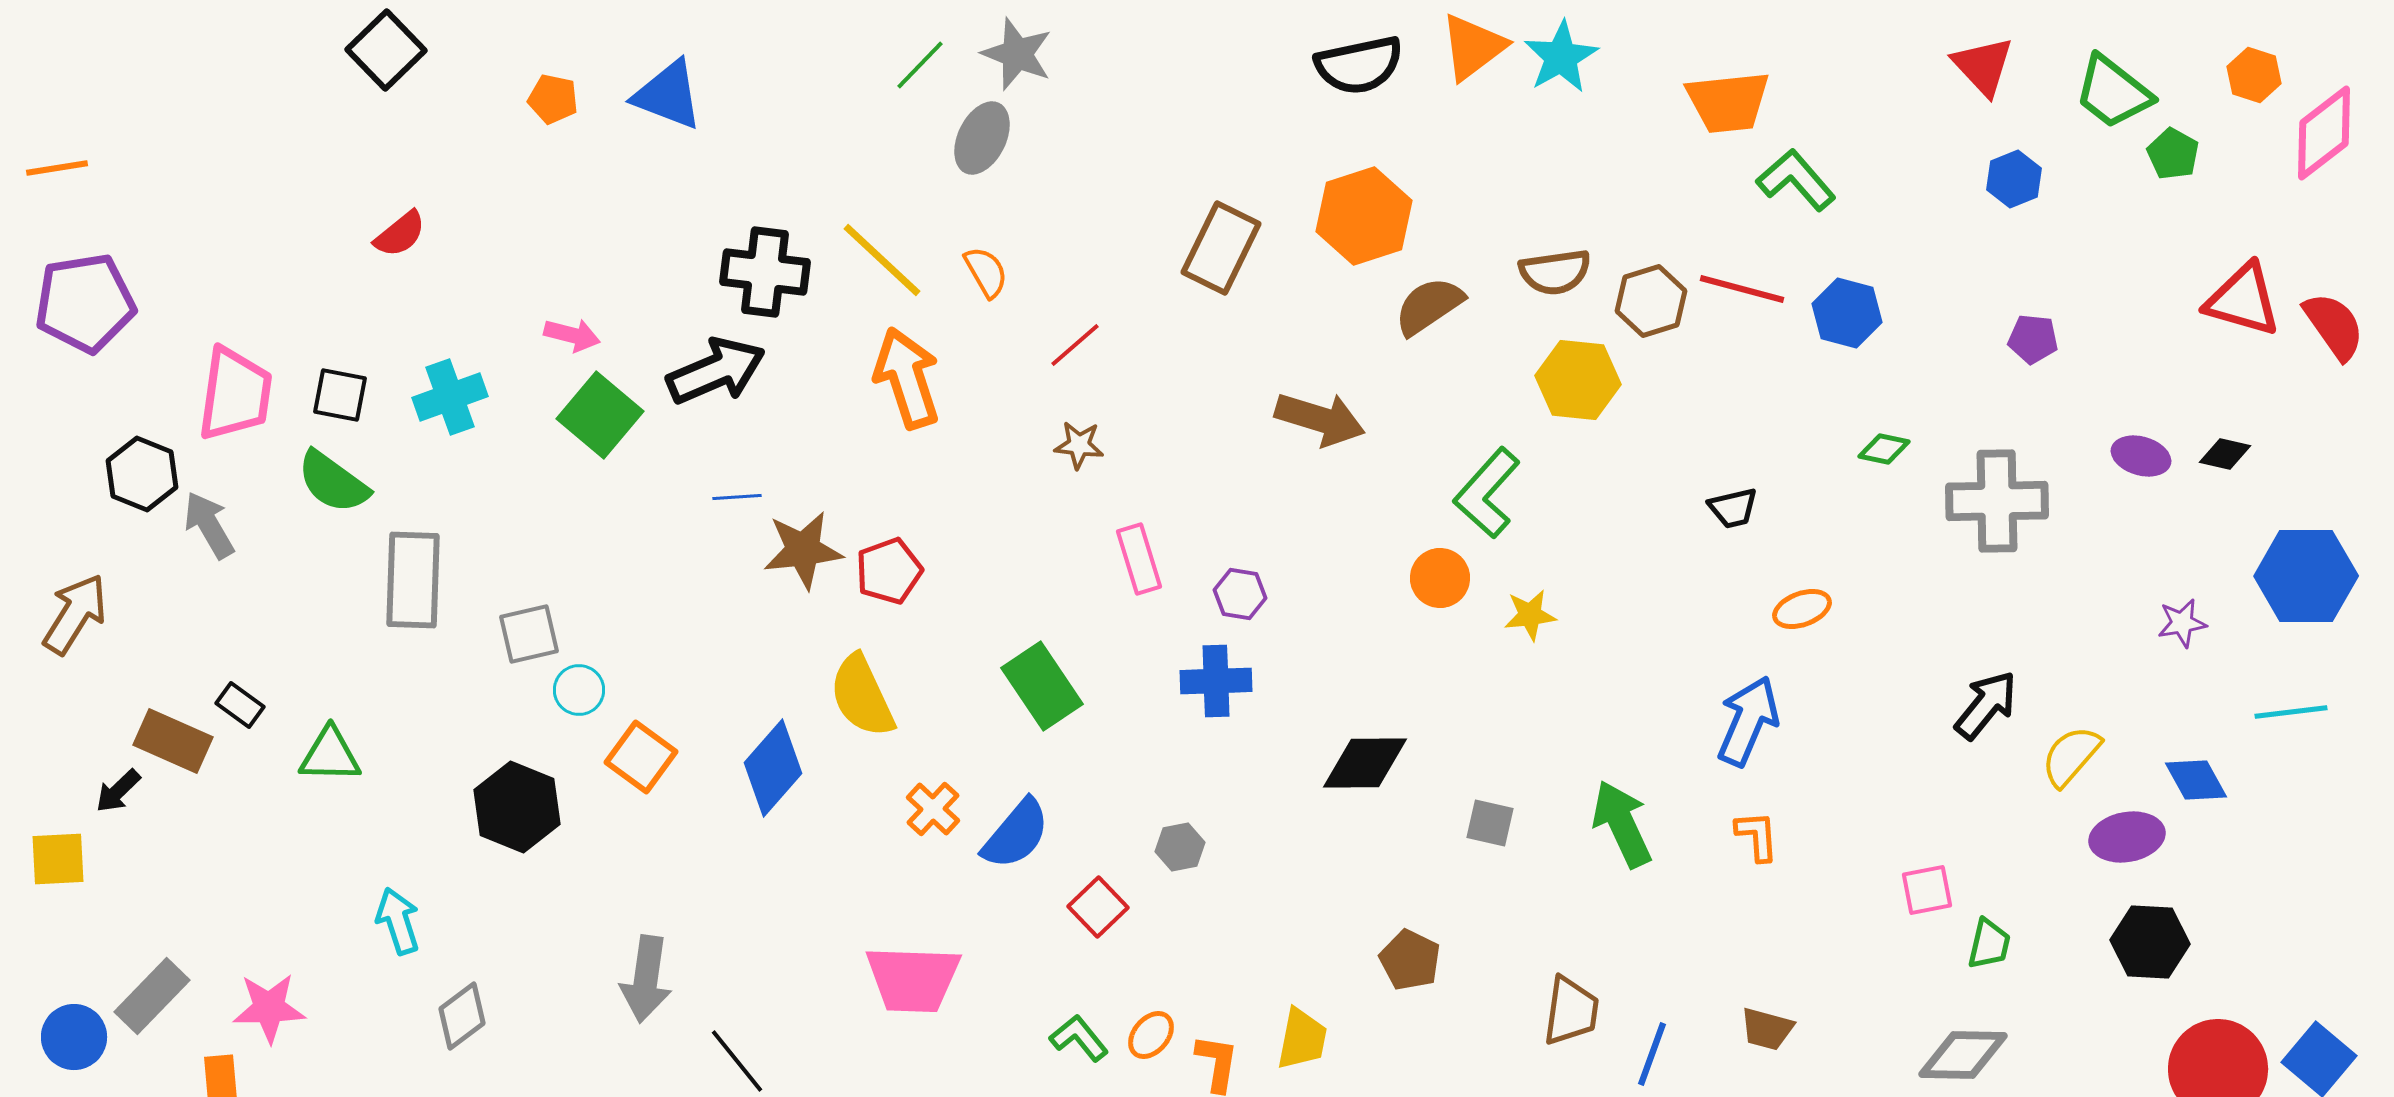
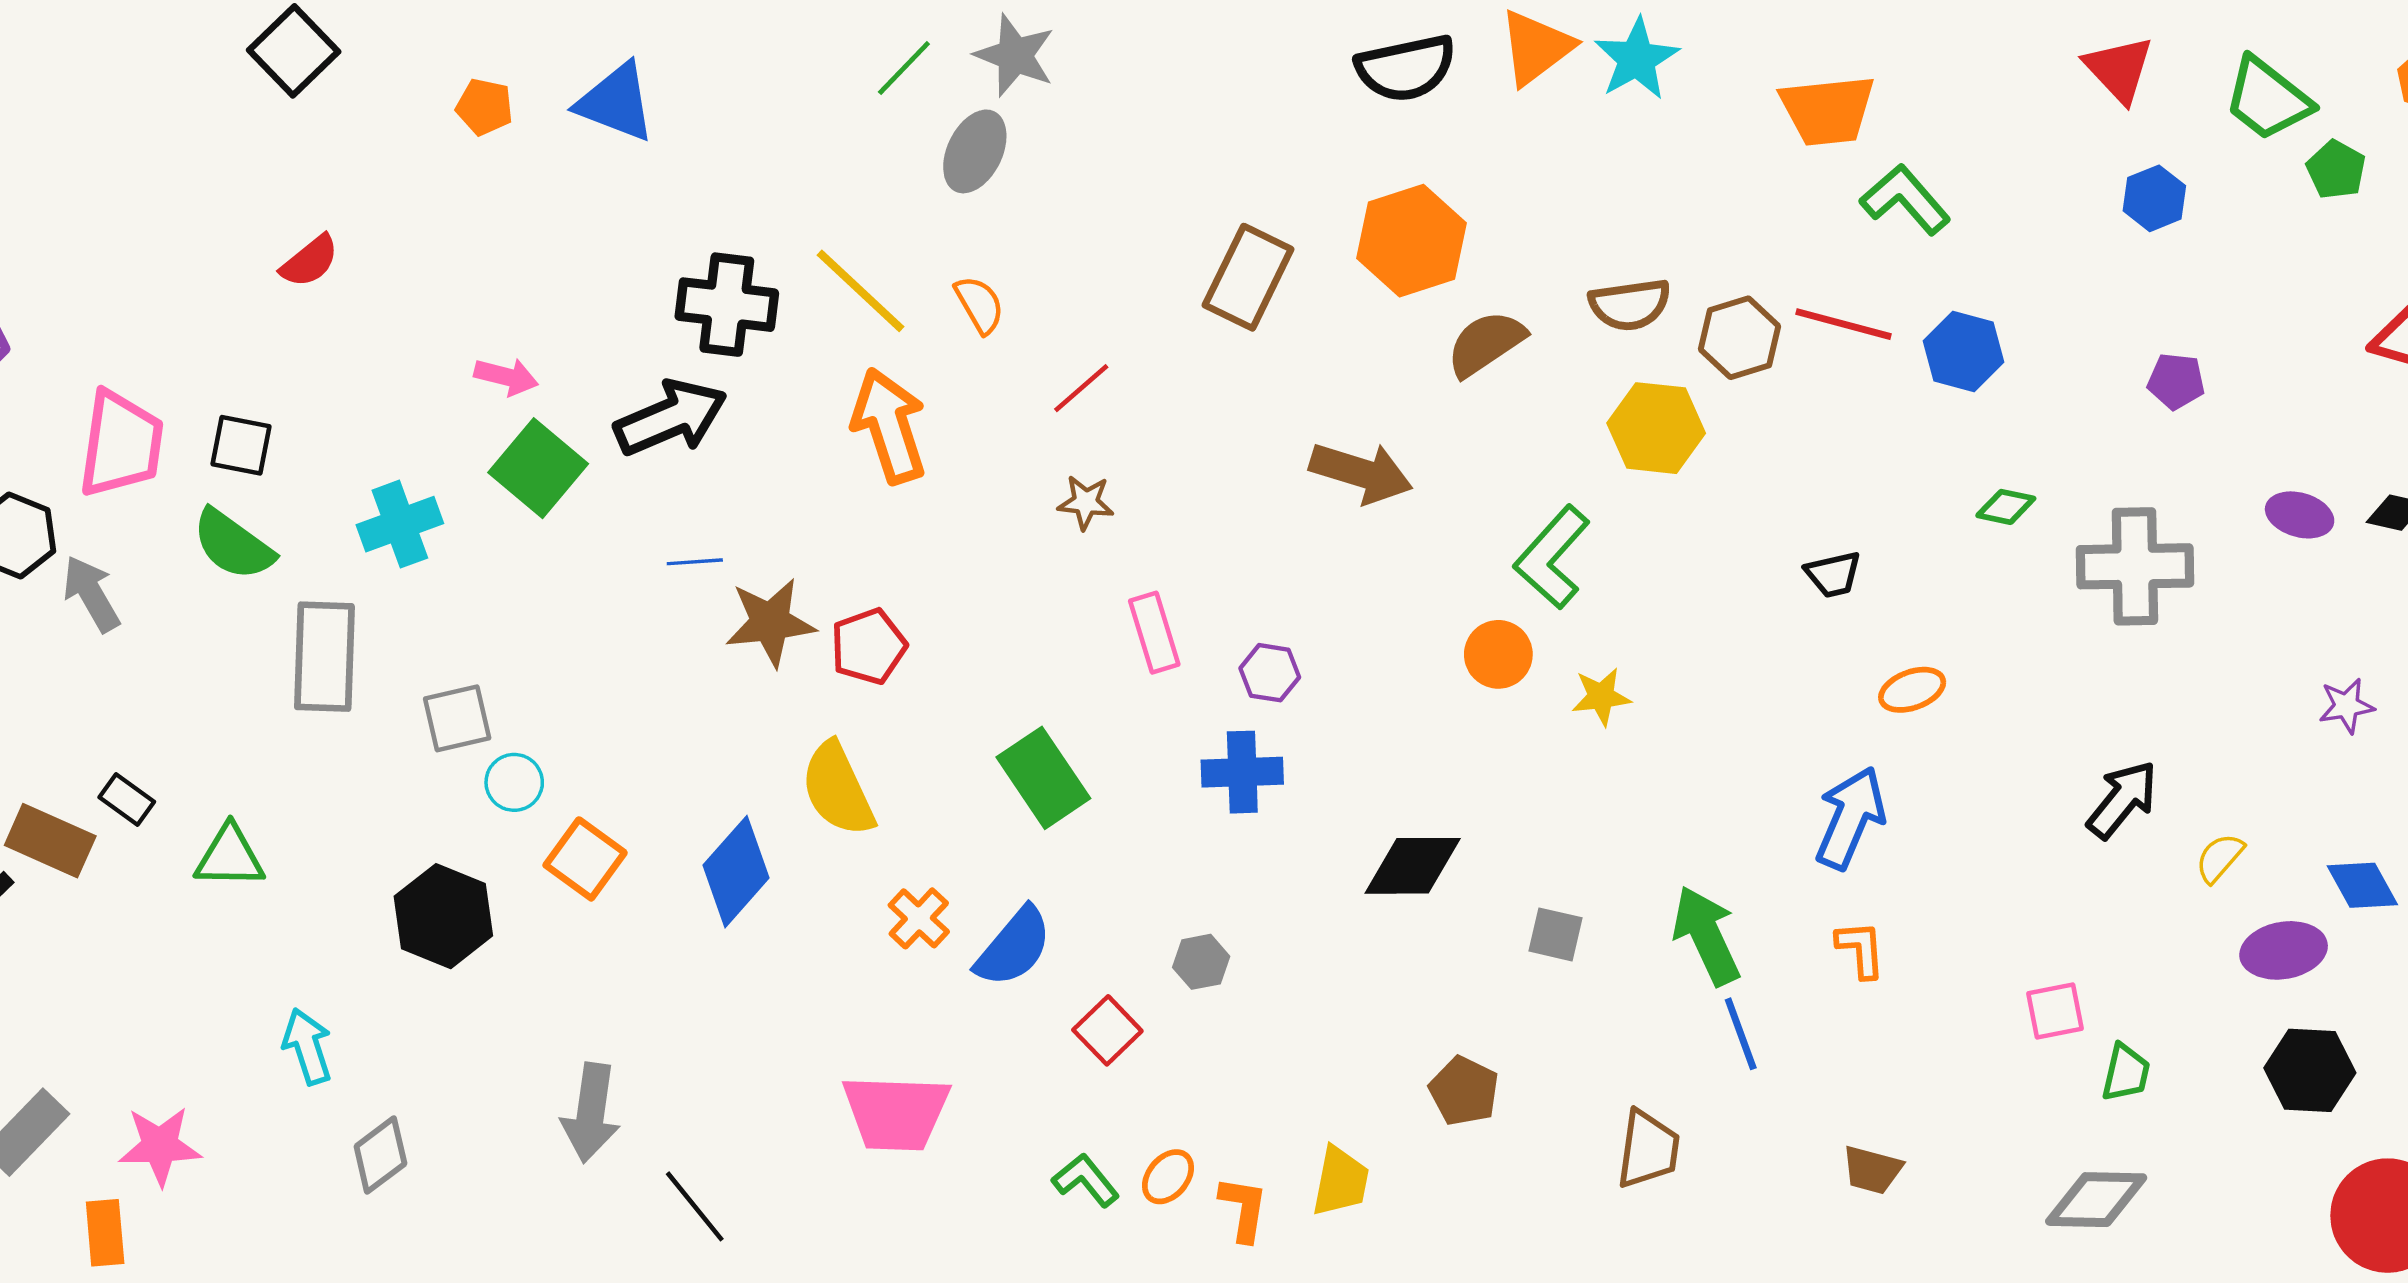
cyan cross: (450, 397) -> (400, 524), moved
yellow semicircle: (2071, 756) -> (2220, 858), size x0.7
blue line: (1652, 1054) -> (1741, 1034), moved, turned -40

